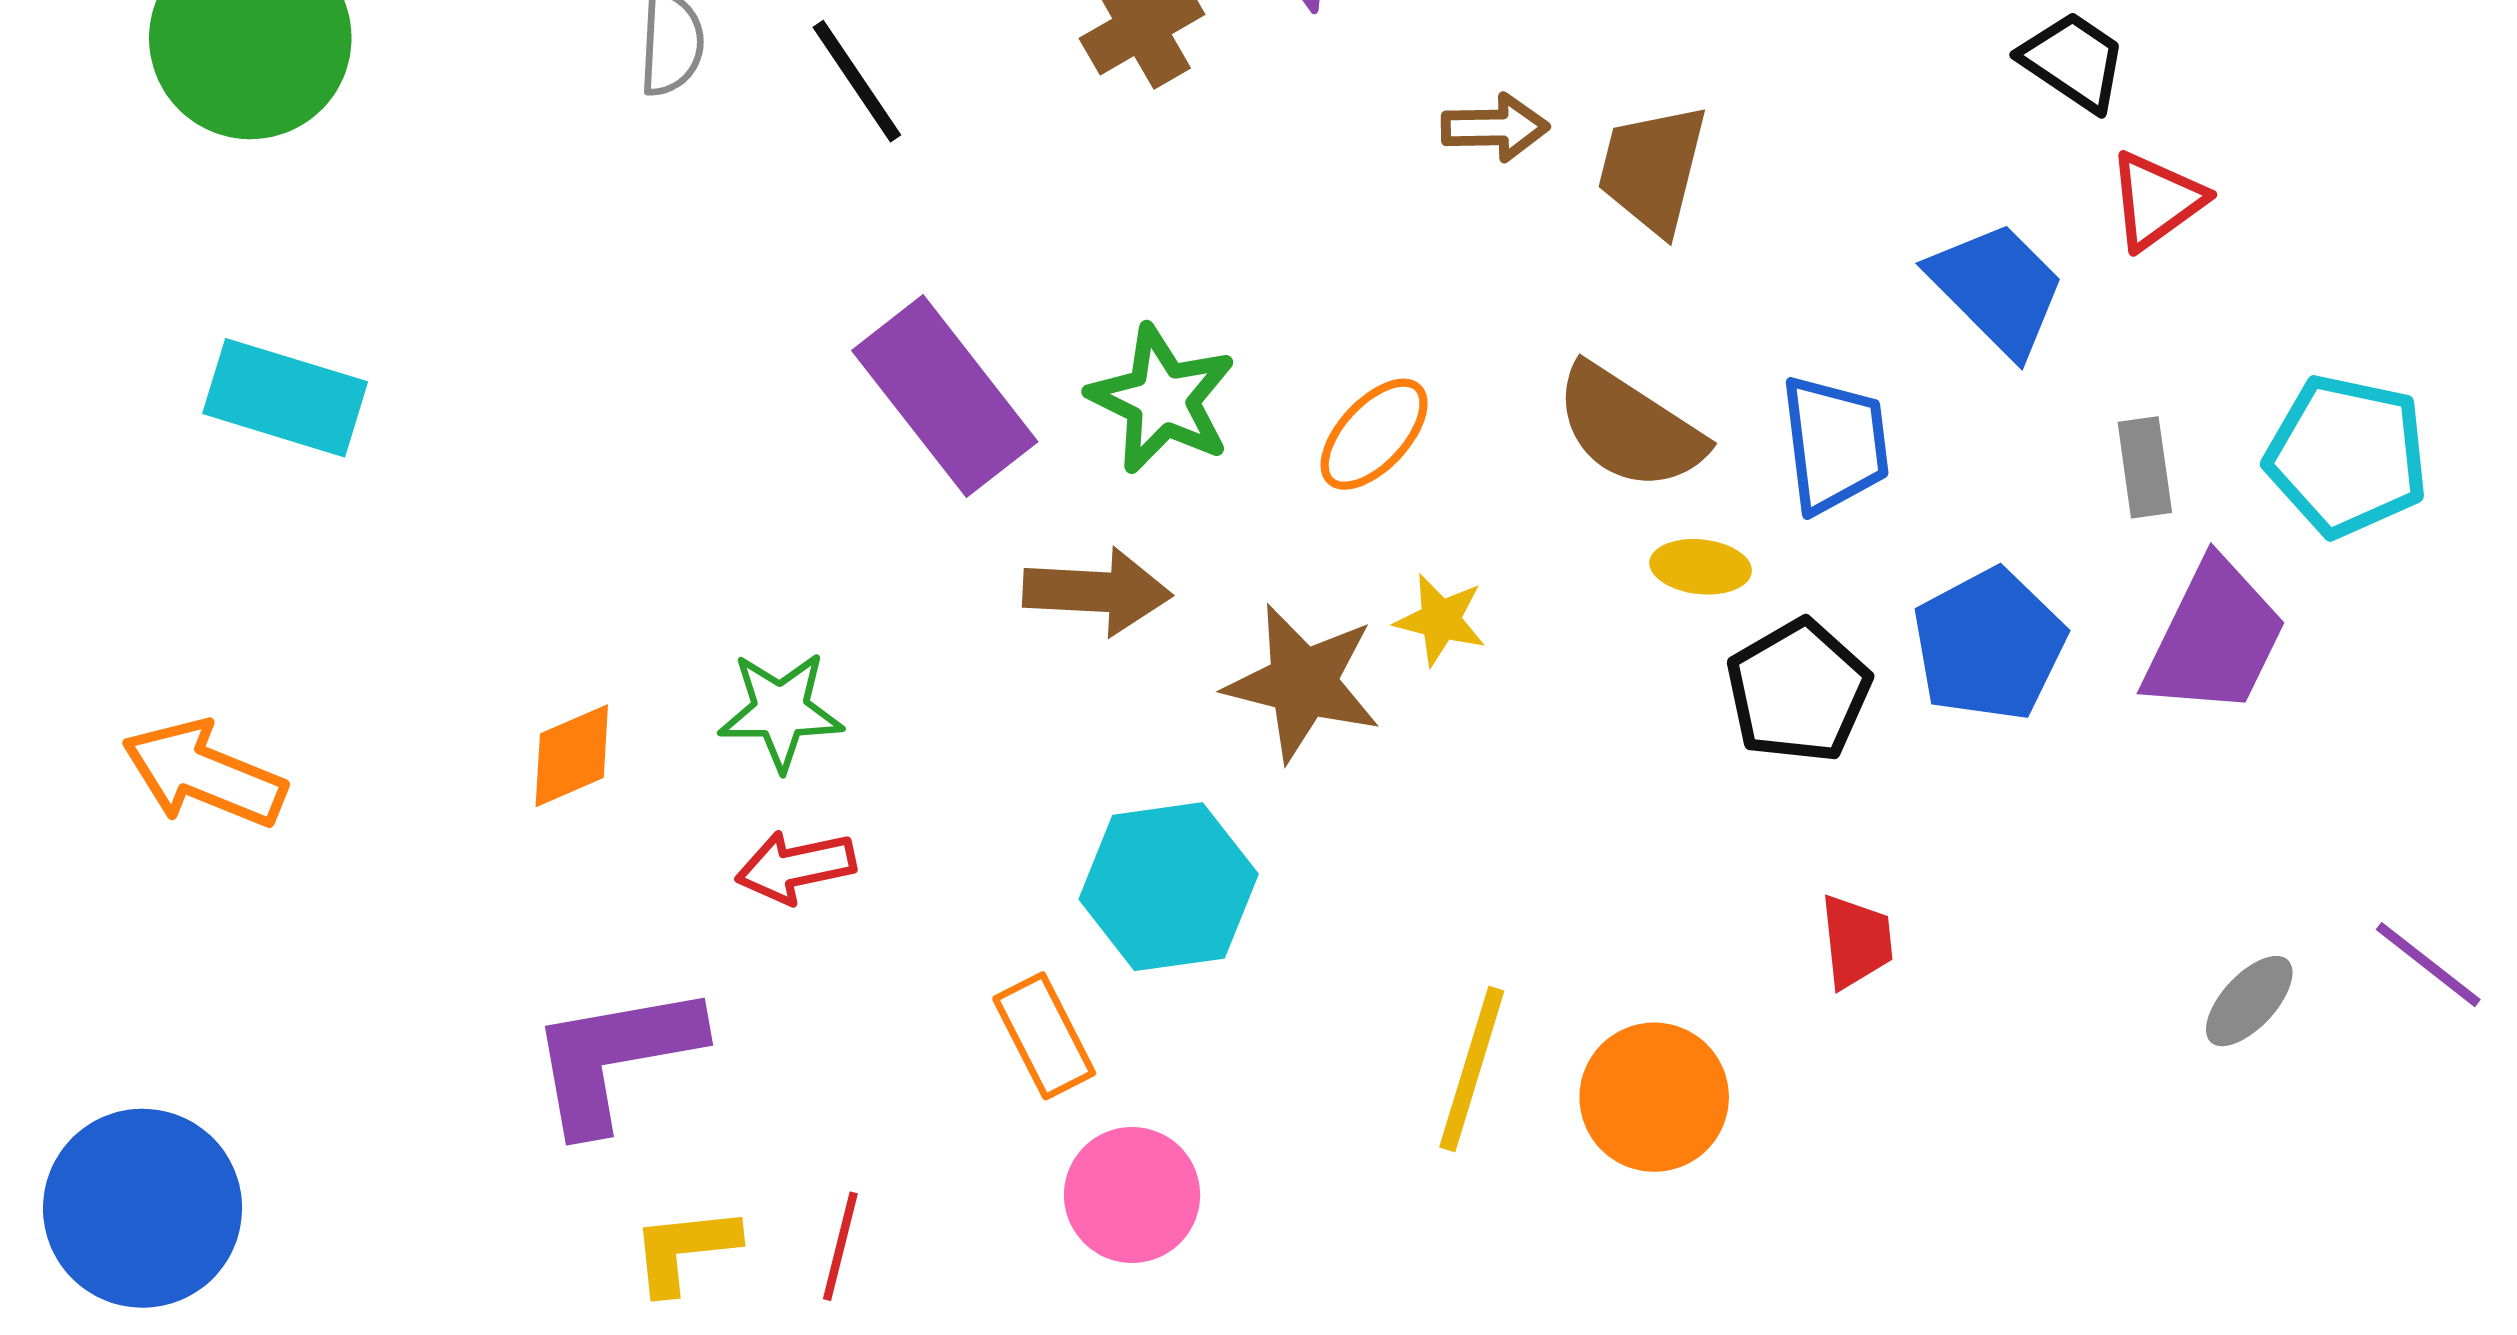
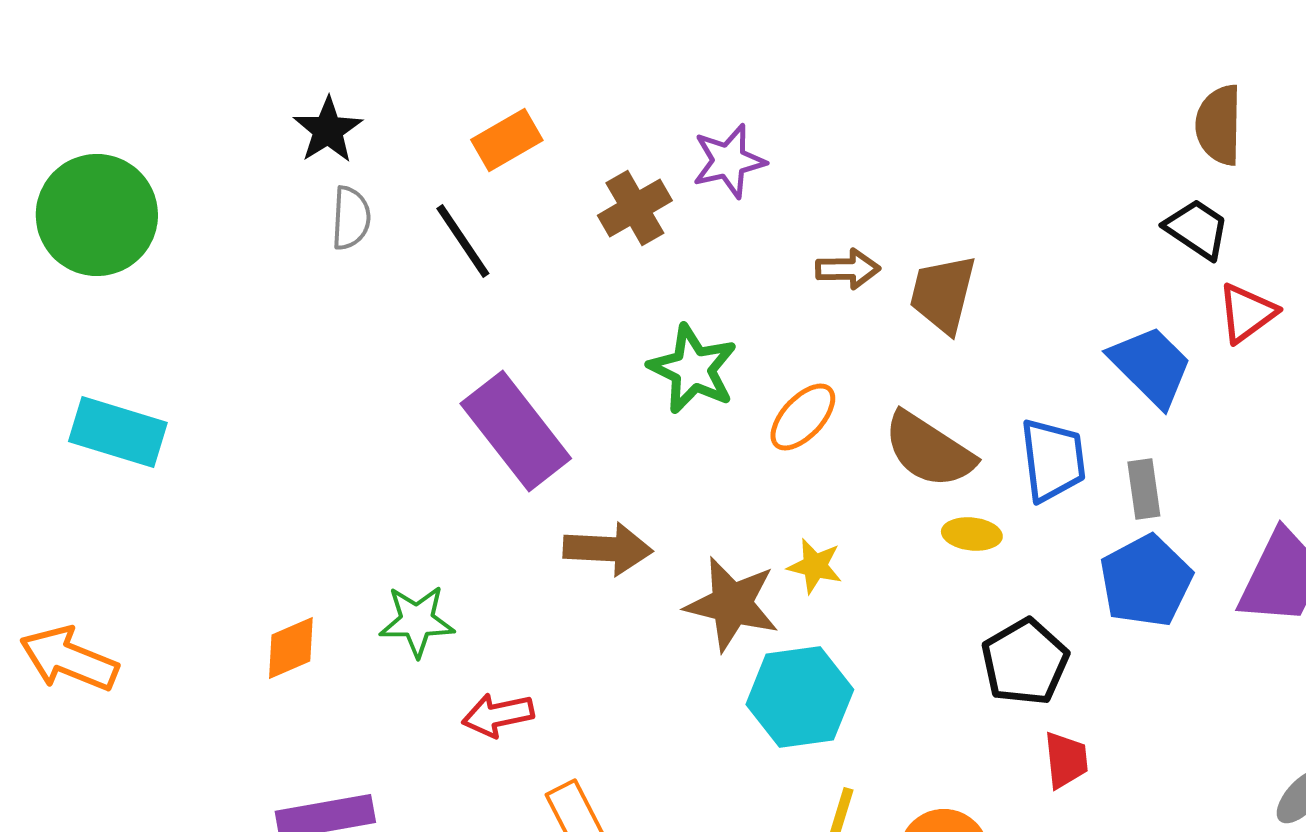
green star: (1162, 399) -> (693, 369), moved
orange ellipse: (1374, 434) -> (803, 417), moved
gray rectangle: (2145, 467) -> (1144, 489), moved
black pentagon: (1798, 691) -> (1025, 662), moved
red arrow: (796, 867) -> (498, 715), moved
cyan hexagon: (1169, 887) -> (800, 697), moved

